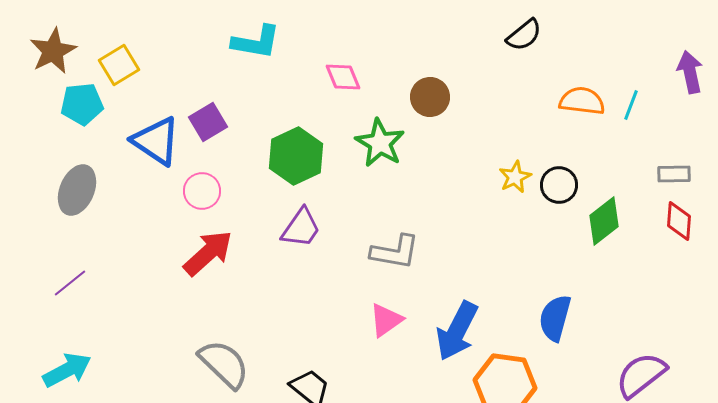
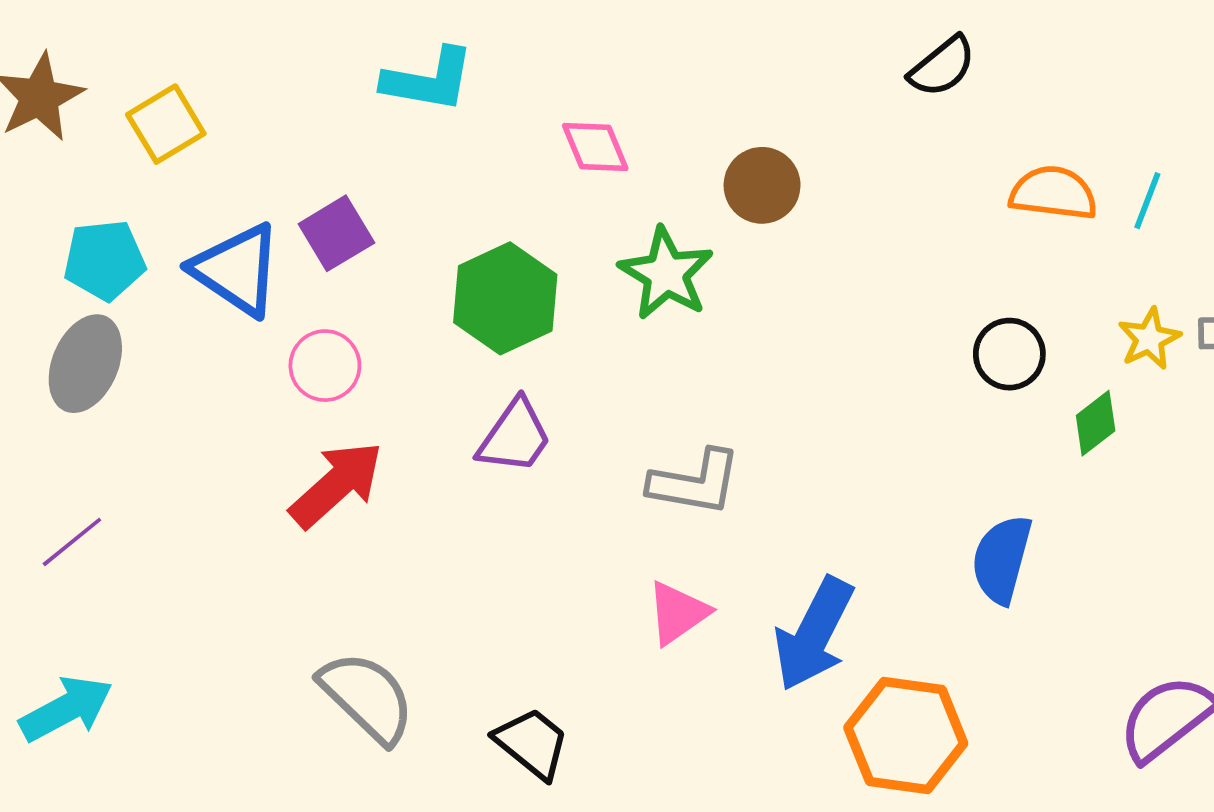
cyan pentagon: (82, 104) -> (104, 260), moved
yellow star: (515, 177) -> (1149, 339), moved
green diamond: (604, 221) -> (1096, 423), size x0.7
blue semicircle: (555, 318) -> (1002, 559), moved

